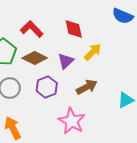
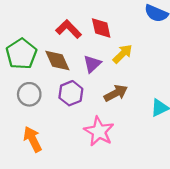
red L-shape: (32, 29) -> (69, 29), moved
brown diamond: (35, 58) -> (57, 61), turned 40

